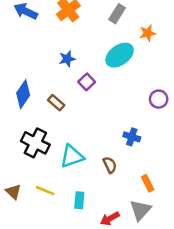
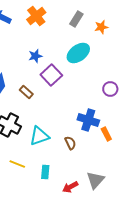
orange star: (148, 33) -> (101, 27), moved
purple square: (87, 82) -> (51, 75), size x1.5
blue cross: (132, 137) -> (88, 120), size x1.5
orange rectangle: (148, 183) -> (106, 134), moved

